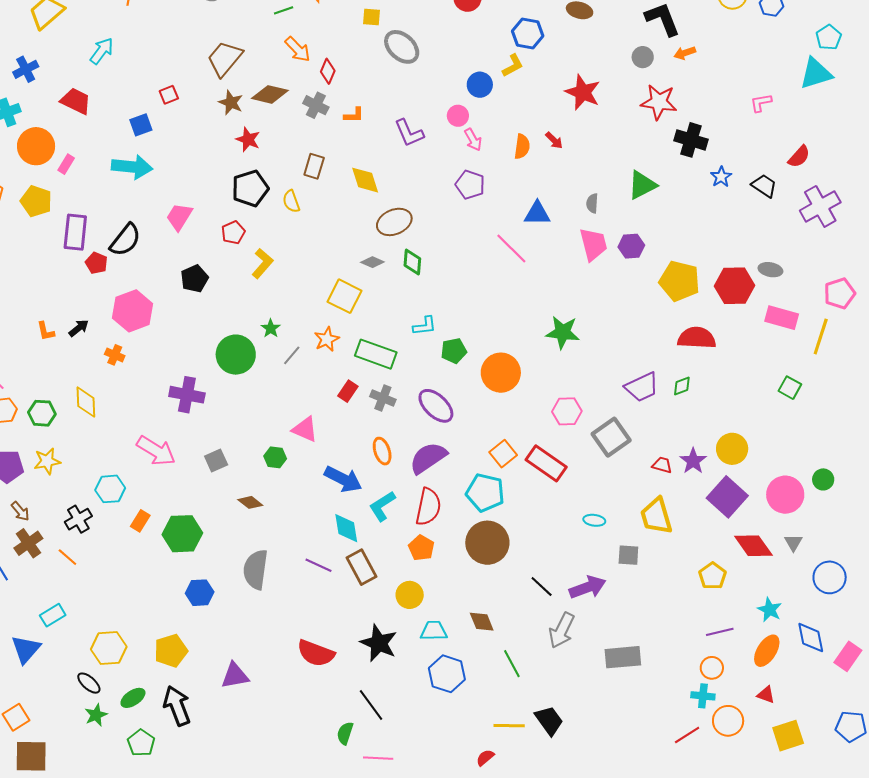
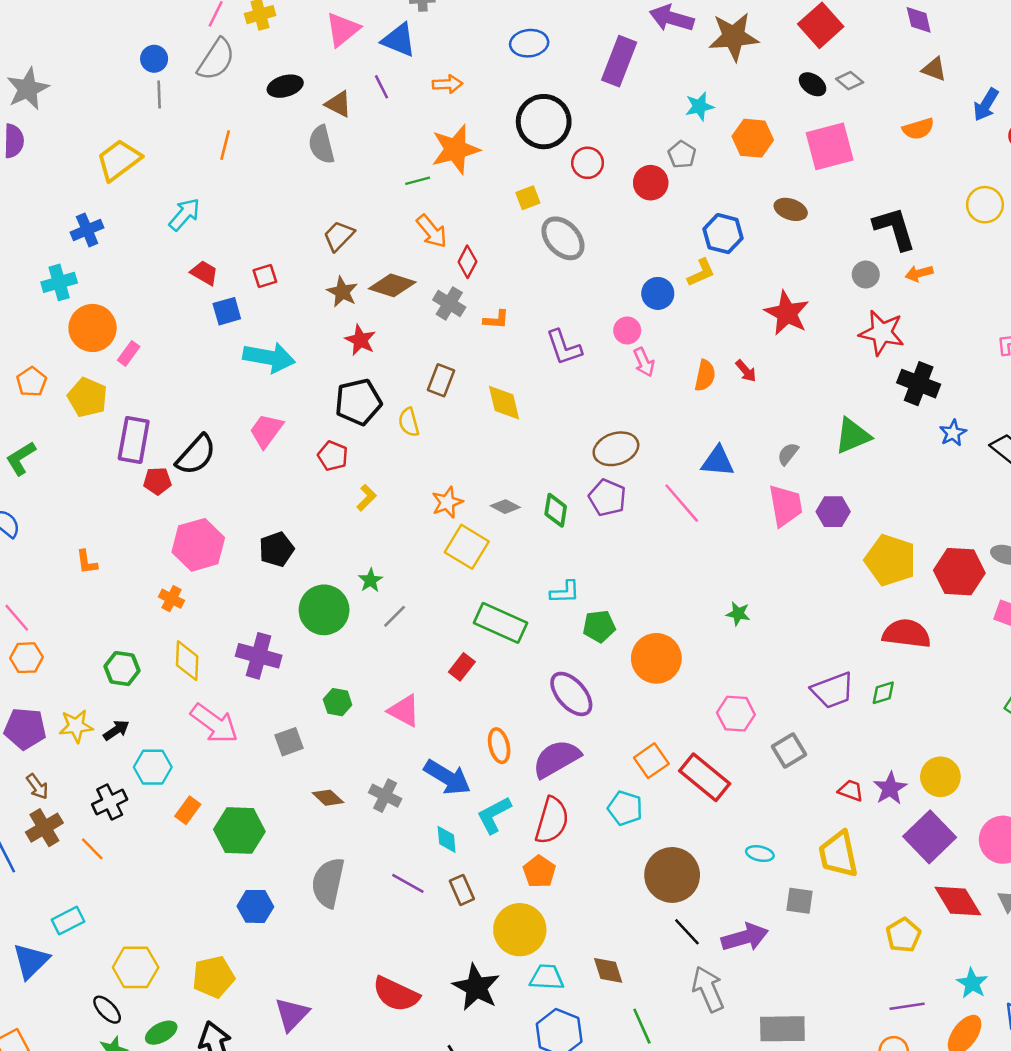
yellow square: (372, 17) -> (528, 198), turned -30
brown trapezoid: (225, 59) -> (339, 236), size x0.7
red trapezoid: (76, 101) -> (204, 273), moved, size x0.7
cyan arrow: (132, 167) -> (269, 357), moved
purple pentagon: (470, 185) -> (607, 498), moved
gray semicircle: (592, 203) -> (788, 454), turned 30
brown ellipse: (394, 222) -> (616, 449), moved
red pentagon: (233, 233) -> (333, 456), turned -30
red pentagon: (96, 263) -> (157, 481), turned -30
yellow L-shape: (262, 263) -> (366, 498), size x0.7
black pentagon: (194, 279) -> (277, 549), moved
black arrow: (79, 328) -> (116, 730), moved
green star: (563, 332) -> (738, 614), size x0.6
orange star: (327, 339) -> (447, 502), moved
gray cross: (383, 398) -> (385, 796), moved
yellow diamond: (86, 402) -> (187, 661), moved
green hexagon: (42, 413) -> (122, 669), moved
gray square: (611, 437) -> (789, 750), size x0.7
green hexagon: (275, 457) -> (338, 702), moved
cyan pentagon: (485, 493) -> (625, 808), size x0.7
cyan diamond: (346, 528) -> (447, 839), size x0.7
brown circle: (487, 543) -> (672, 875), moved
brown rectangle: (361, 567) -> (462, 890), size x0.7
yellow circle: (410, 595) -> (520, 930), size x1.5
gray arrow: (562, 630) -> (708, 989), turned 126
purple triangle: (235, 676) -> (292, 1014), turned -40

